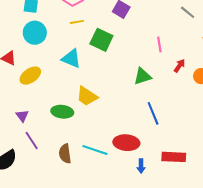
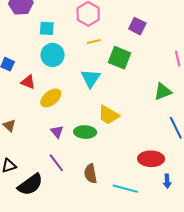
cyan triangle: (71, 58) -> (91, 78), turned 45
purple triangle: (22, 116) -> (57, 132), moved
cyan line: (95, 150) -> (125, 189), moved

